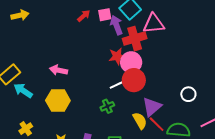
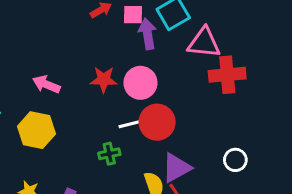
red cross: (135, 39) -> (227, 75), moved
red star: (117, 56) -> (104, 79), moved
pink circle: (131, 62) -> (140, 83), moved

